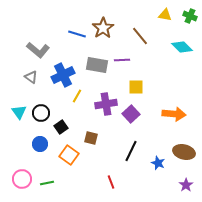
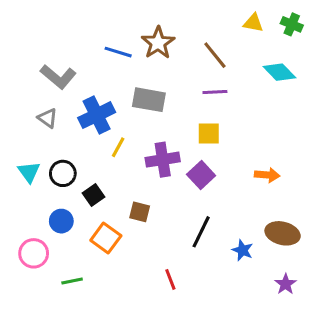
purple line: (122, 60) -> (215, 92), moved
orange arrow: (174, 114) -> (267, 175), size x0.7
pink circle: (22, 179) -> (34, 253), moved

